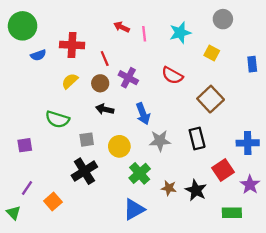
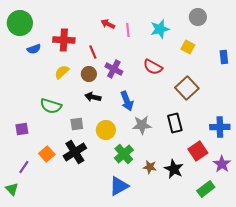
orange square: (53, 201) -> (47, 154), moved
green rectangle: (232, 213) -> (206, 189), turned -36

